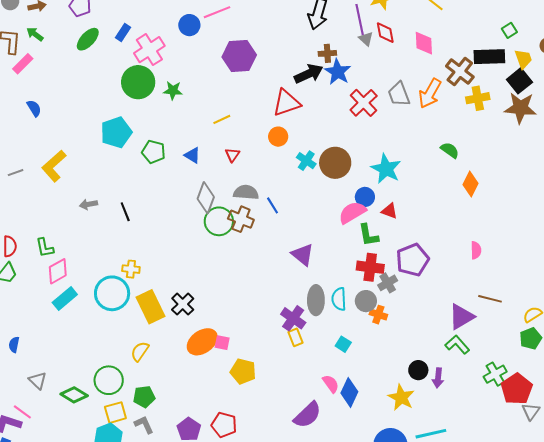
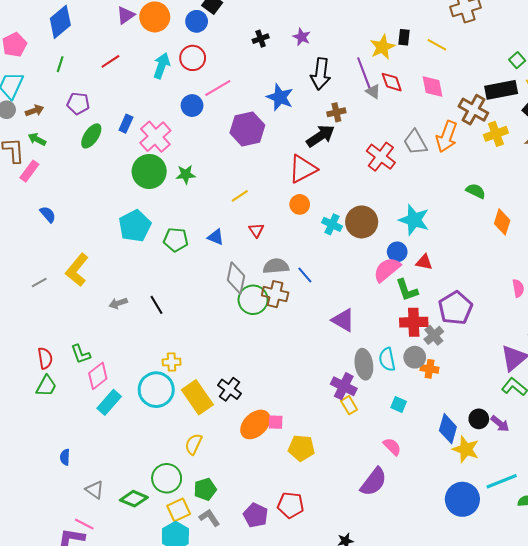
blue star: (338, 72) -> (280, 97), moved
purple arrow: (438, 378) -> (500, 424), turned -48
blue diamond: (349, 392) -> (448, 429), moved

